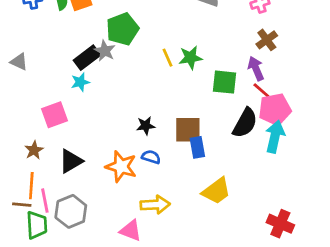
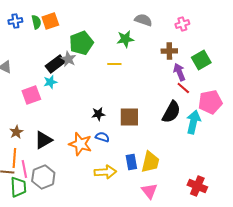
brown cross: (267, 40) -> (169, 51), moved, turned 35
yellow line: (167, 58) -> (114, 64), turned -64
green star: (191, 58) -> (125, 39), moved
green square: (225, 82) -> (201, 60), moved, turned -36
pink pentagon: (275, 109) -> (210, 102), moved
pink square: (54, 115) -> (31, 95), moved
blue rectangle: (197, 147) -> (131, 162), moved
yellow trapezoid: (216, 191) -> (150, 162), turned -40
pink triangle: (131, 230) -> (149, 191), moved, turned 30

